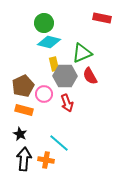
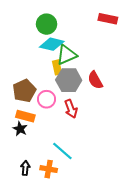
green triangle: (82, 53) -> (67, 55), moved
black star: (20, 134) -> (20, 129), moved
black arrow: (24, 159) -> (25, 168), size x0.6

